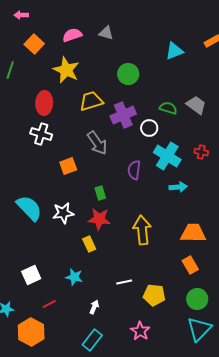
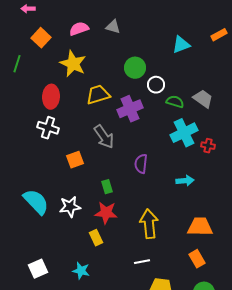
white circle: (149, 128) -> (156, 85), moved
cyan cross: (167, 156) -> (184, 133), moved, turned 32
white line: (124, 282) -> (142, 262), moved

